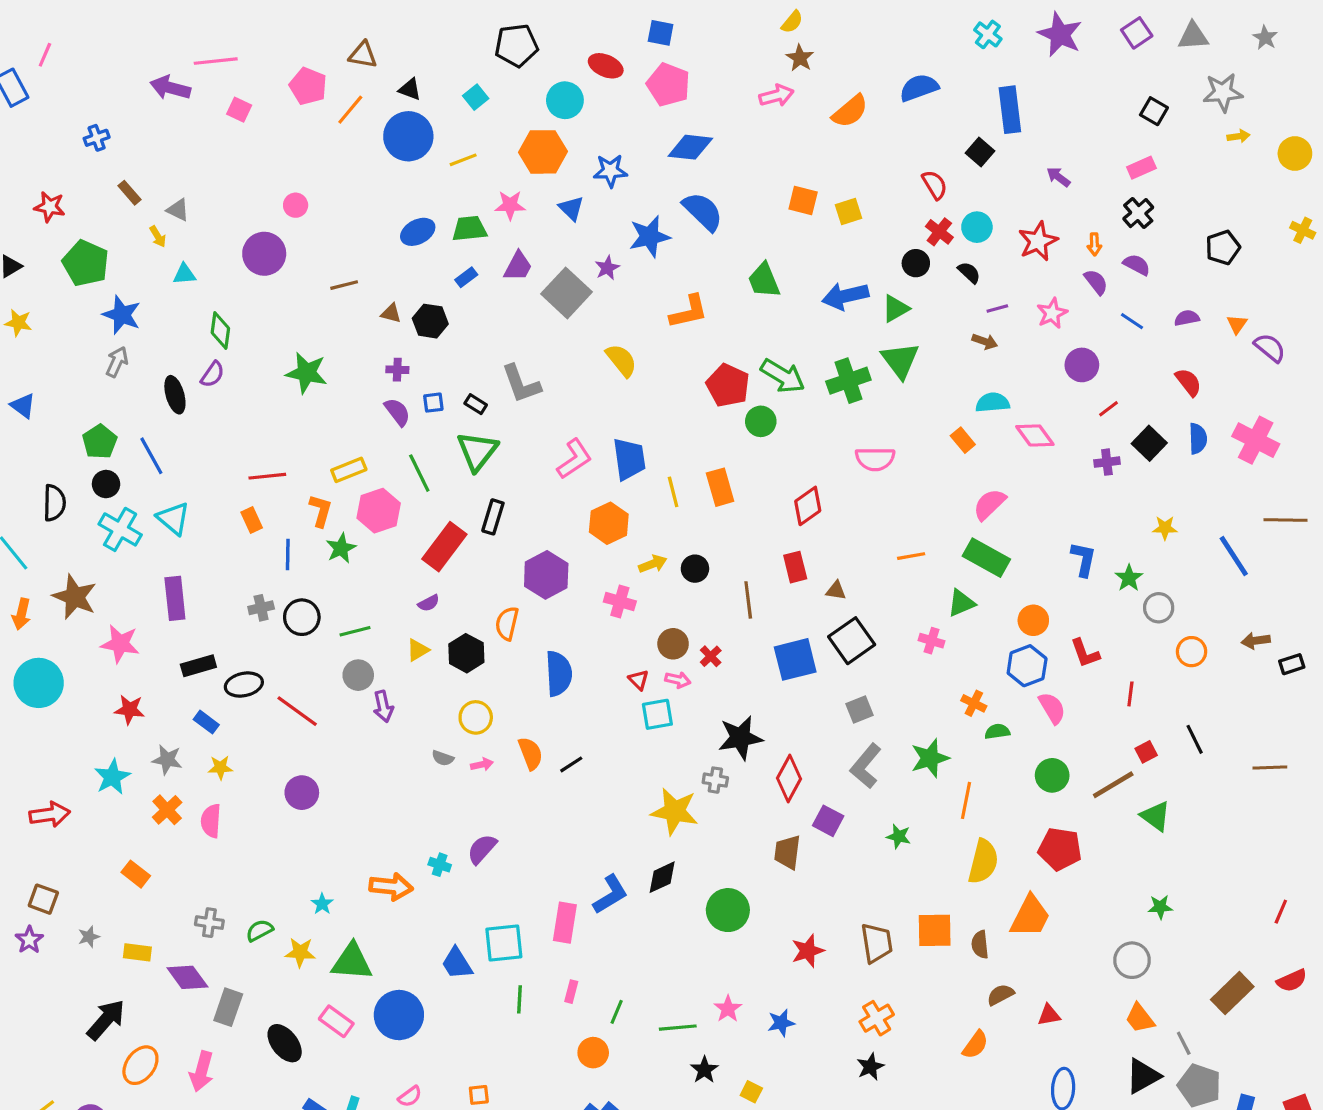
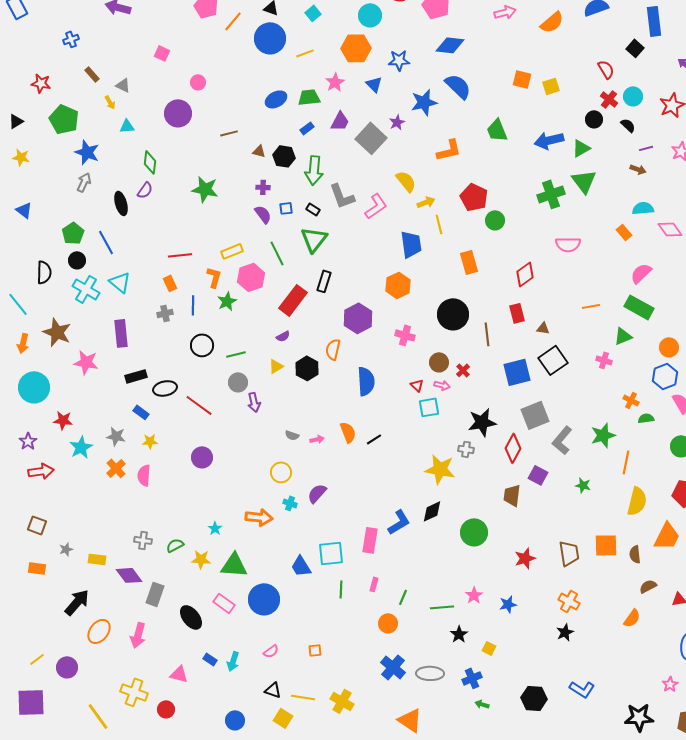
pink square: (239, 110) -> (162, 53), moved
pink star: (510, 205) -> (335, 82), turned -30
green arrow: (783, 376) -> (314, 170), moved, turned 64
pink L-shape: (574, 459) -> (376, 206), moved
yellow line: (673, 492) -> (439, 224), moved
yellow arrow: (653, 564) -> (426, 202), moved
black circle: (695, 569) -> (453, 314), size x1.8
gray cross: (261, 608) -> (165, 313), moved
red star: (130, 710) -> (63, 420), moved
gray square: (859, 710) -> (535, 415), moved, size x1.6
yellow circle: (476, 717) -> (281, 472), moved
orange rectangle: (136, 874) -> (37, 568), moved, turned -30
purple star: (29, 940) -> (28, 441), moved
orange cross: (877, 1018) -> (569, 601), turned -30

